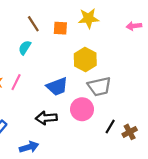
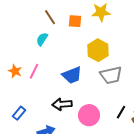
pink circle: (82, 109) -> (89, 115), moved

